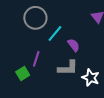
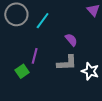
gray circle: (35, 18) -> (16, 14), moved
cyan line: (55, 33) -> (43, 21), moved

